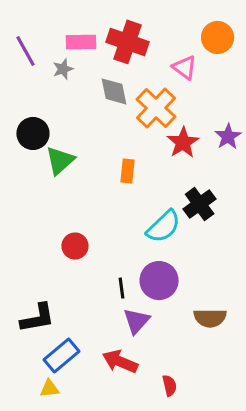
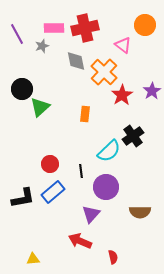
red cross: (128, 42) -> (85, 28), turned -32
black line: (121, 288) -> (81, 171), moved
black L-shape: (37, 318) -> (23, 198), moved
blue rectangle: (61, 356) -> (53, 192), moved

